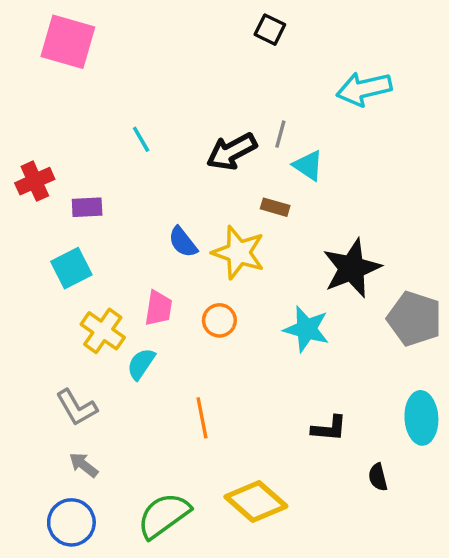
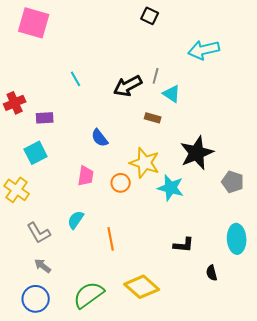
yellow star: (239, 252) -> (145, 163), moved
gray pentagon: (414, 319) -> (233, 182), size x0.7
yellow cross: (103, 331) -> (17, 190), moved
cyan semicircle: (141, 364) -> (76, 220), moved

